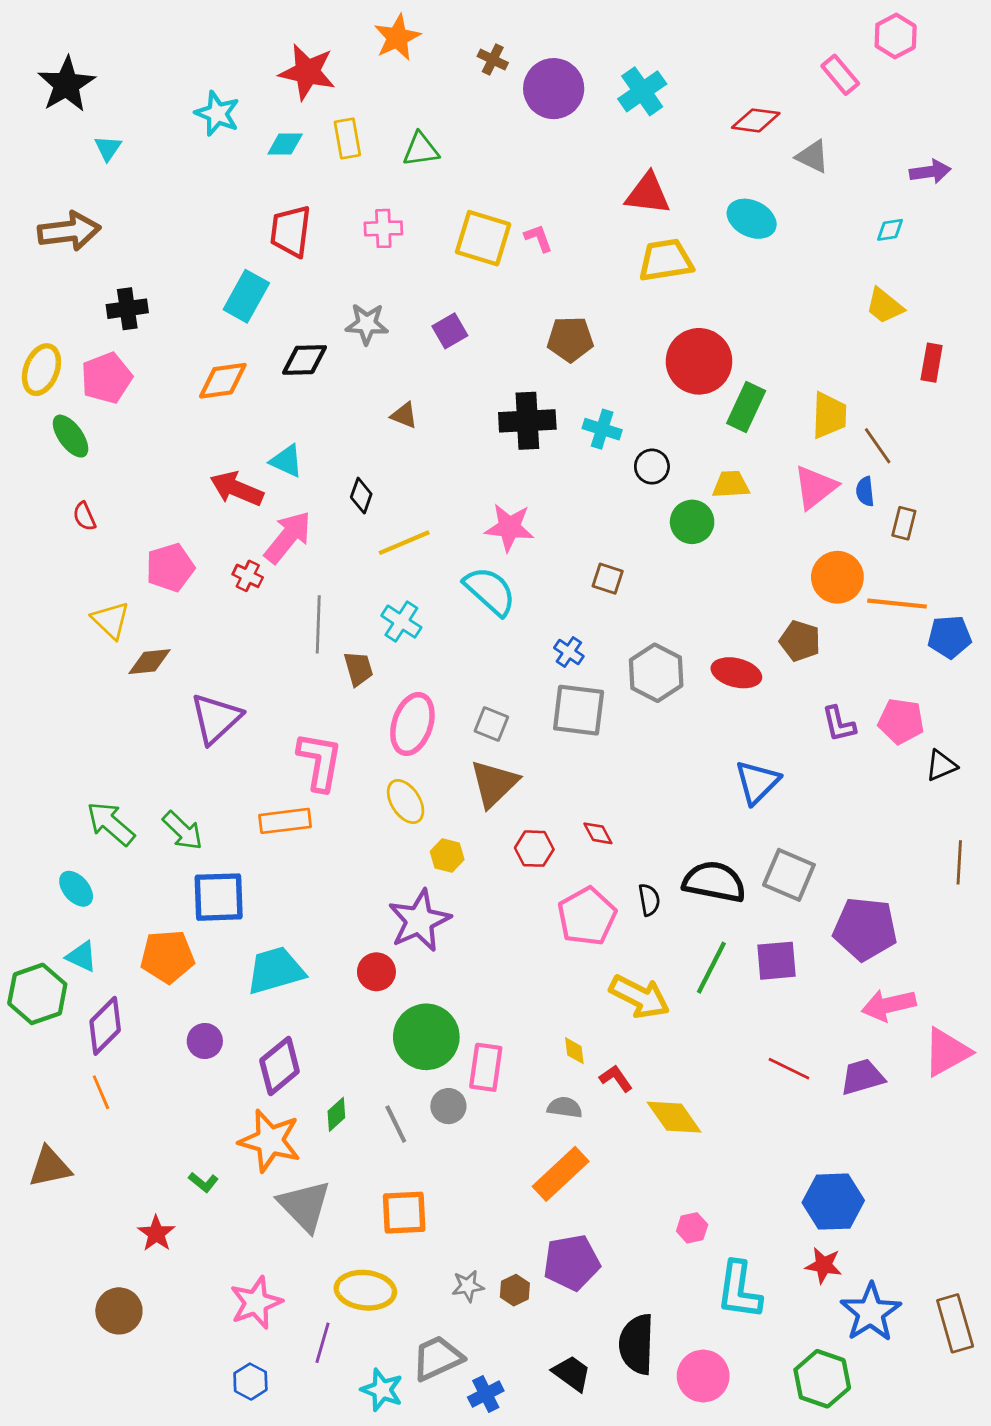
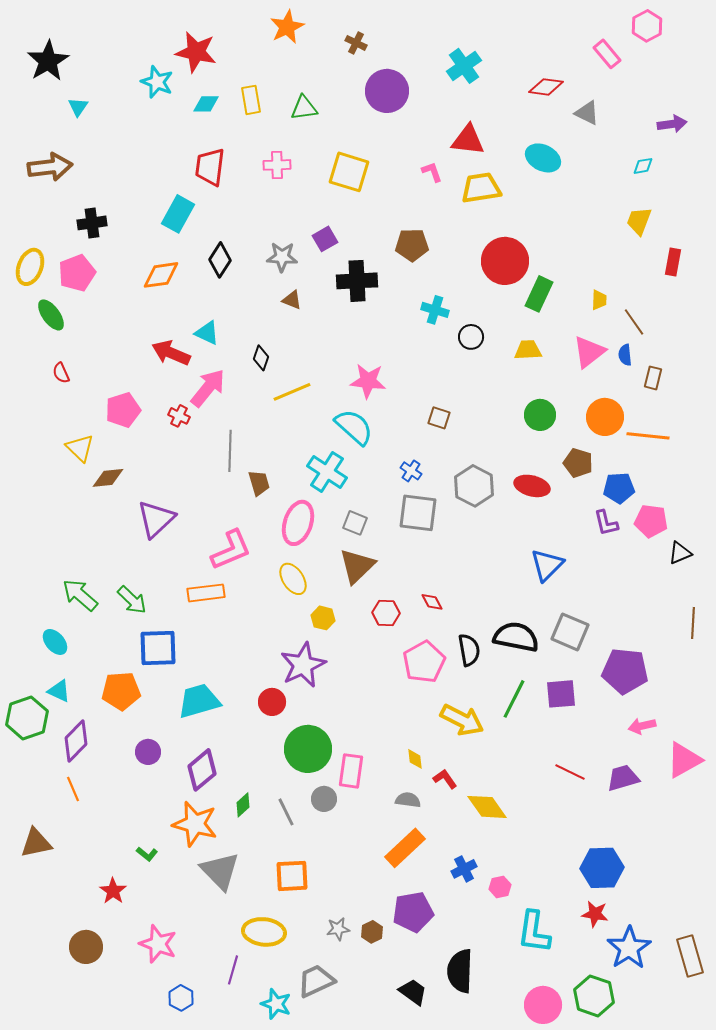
red star: (307, 72) -> (196, 52), moved
purple circle: (554, 89) -> (387, 91), moved
pink L-shape: (538, 238) -> (432, 172), moved
yellow trapezoid: (884, 306) -> (639, 221), turned 72
gray star: (367, 324) -> (282, 257), moved
black diamond: (304, 360) -> (220, 260), turned -56
yellow trapezoid: (829, 415) -> (599, 300), size x0.6
black cross: (527, 421) -> (357, 281), moved
green circle: (692, 522) -> (540, 415), moved
cyan cross: (401, 622) -> (327, 472), moved, size x1.4
blue pentagon: (950, 637) -> (619, 488), moved
pink L-shape: (320, 761) -> (231, 550), turned 57
black semicircle: (649, 900) -> (469, 650), size x1.4
pink arrow: (889, 1005) -> (642, 726), size x0.7
pink star: (256, 1303) -> (158, 944), moved, turned -30
pink circle: (703, 1376) -> (543, 1005), moved
blue cross: (486, 1394) -> (464, 869), moved

